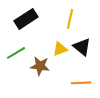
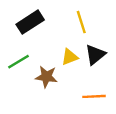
yellow line: (70, 19) -> (81, 22), turned -30
black triangle: (82, 47) -> (95, 55), turned 42

